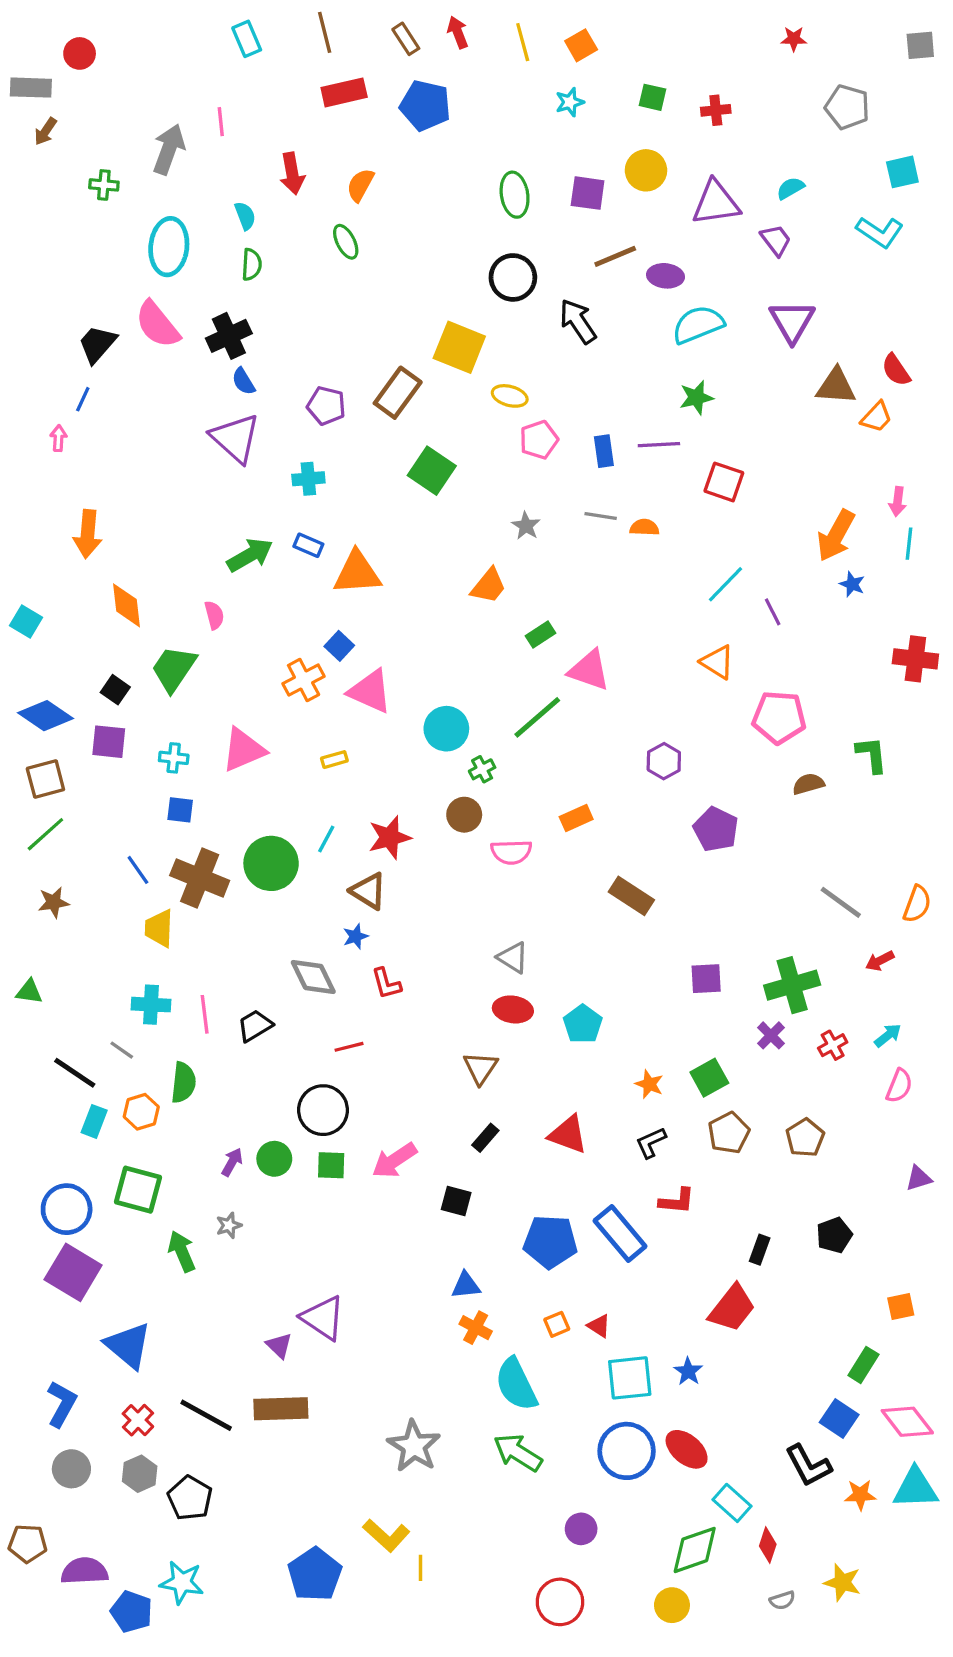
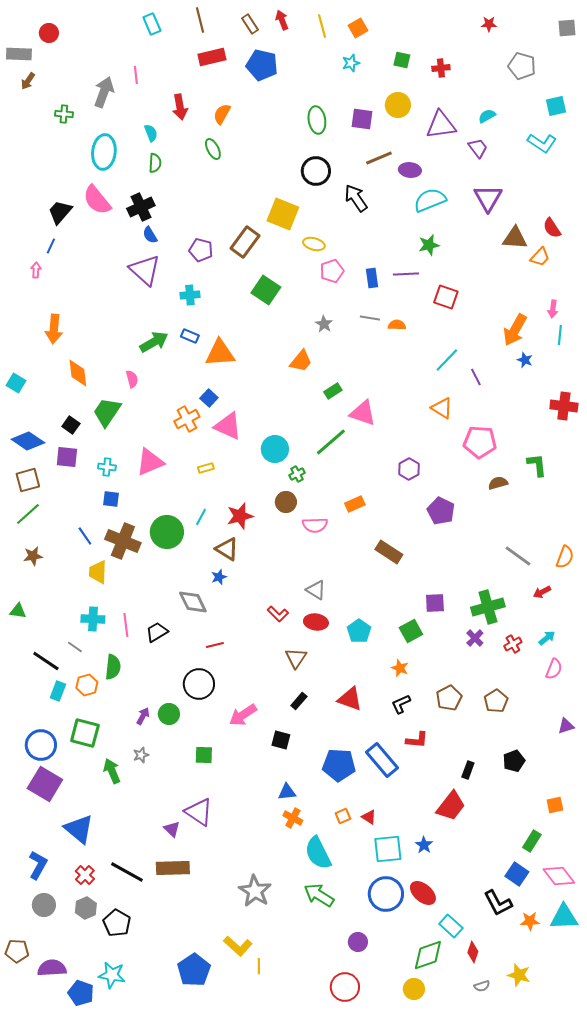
red L-shape: (386, 984) -> (278, 614), moved, turned -30
green square: (709, 1078) -> (411, 631), moved
green square: (331, 1165) -> (204, 755), moved

